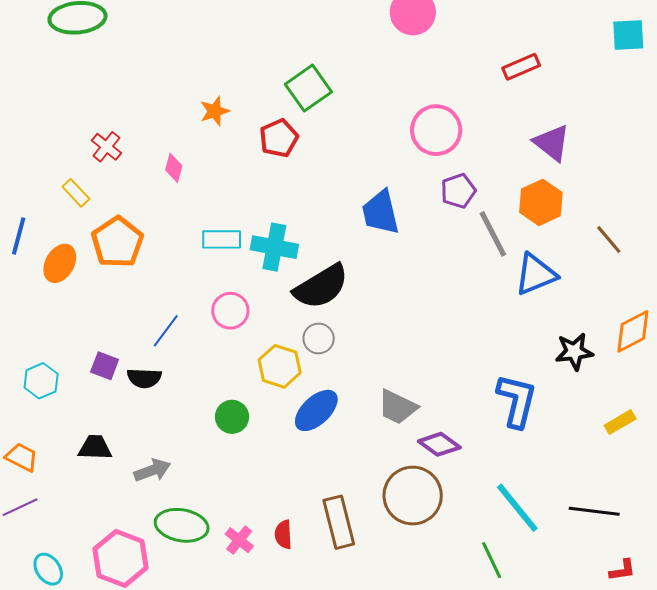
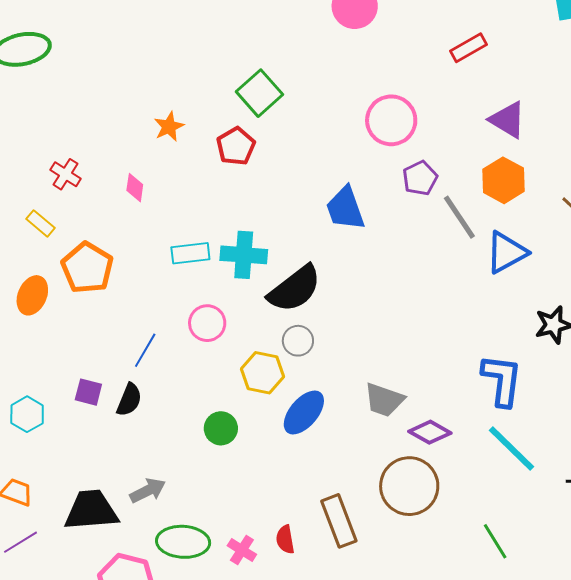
black semicircle: (144, 378) -> (129, 400), turned -64
black trapezoid: (95, 448) -> (91, 510), moved, size x1.6
cyan line: (517, 508) -> (512, 449), moved

